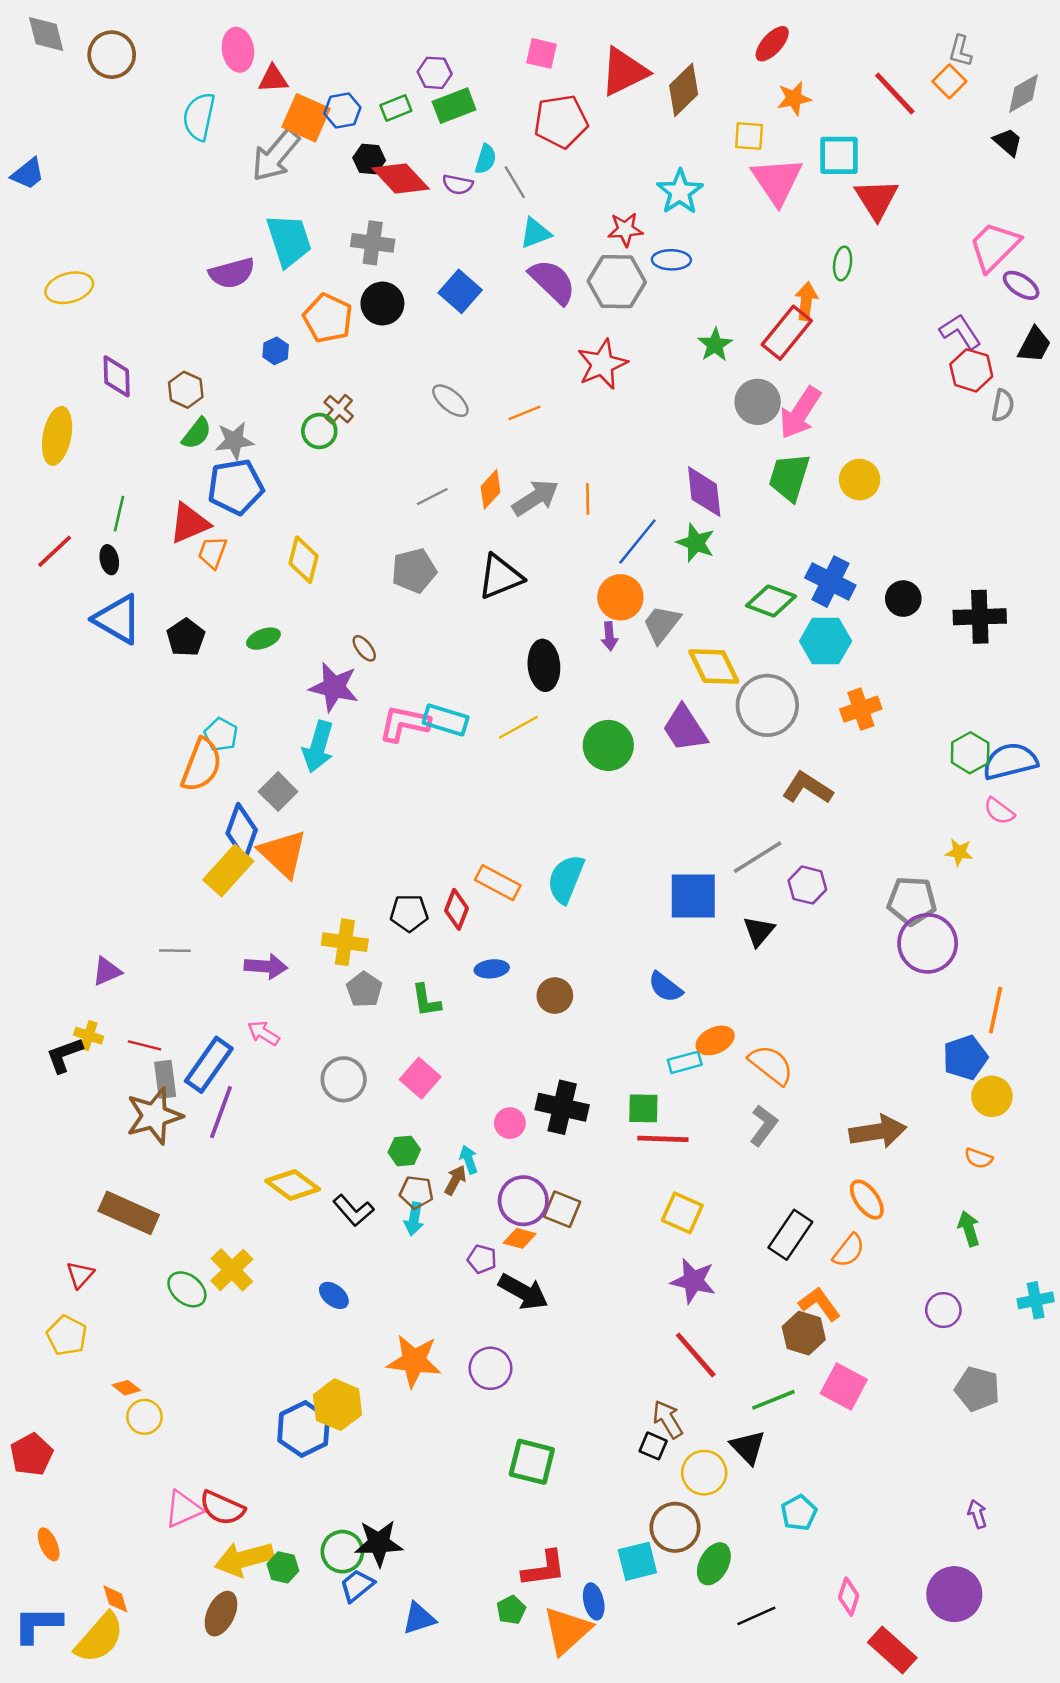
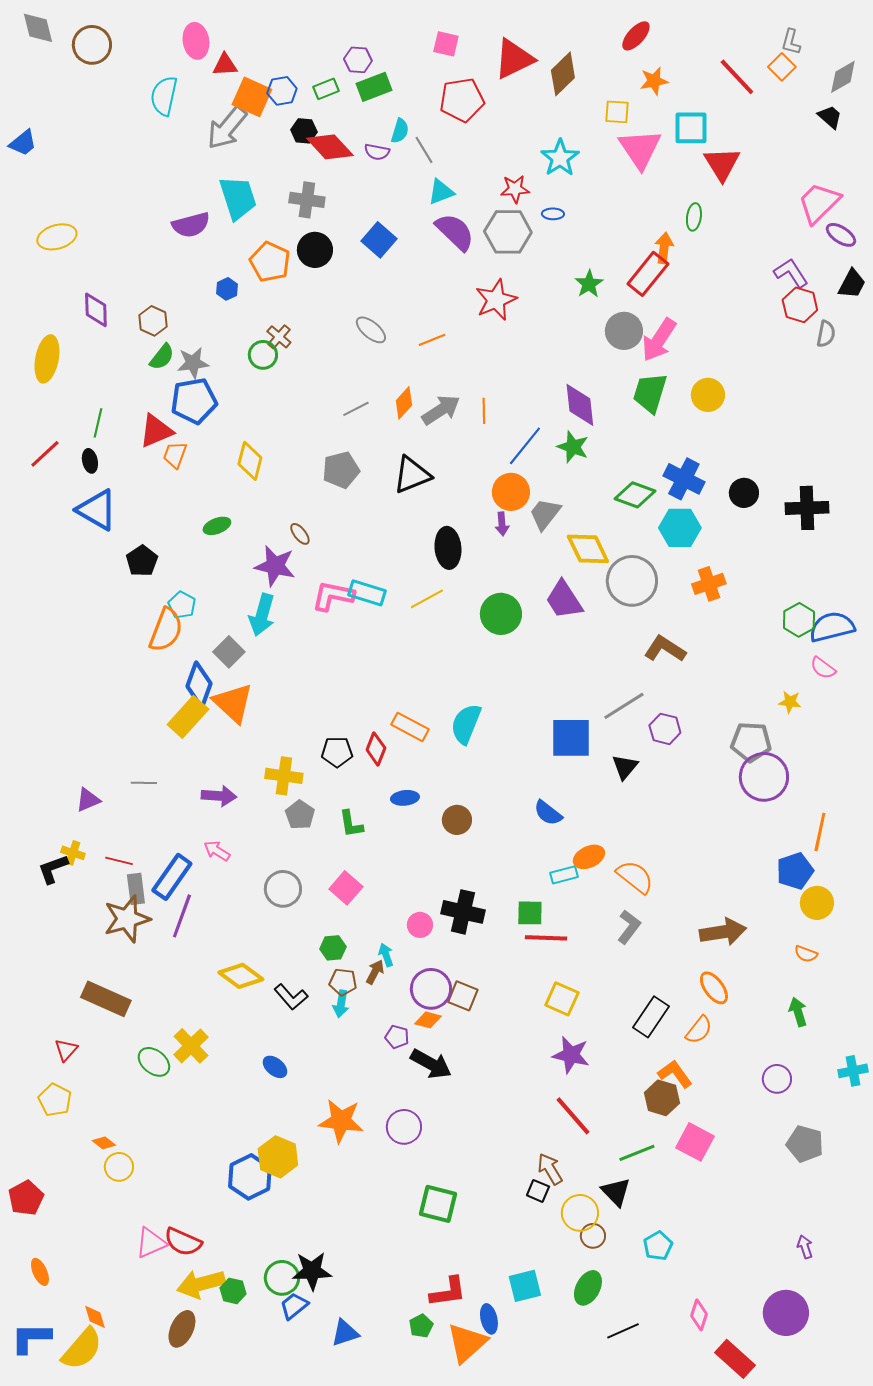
blue ellipse: (671, 260) -> (553, 214), size x0.7
black pentagon: (186, 637) -> (142, 561), moved
brown circle: (675, 1527) -> (593, 1236), moved, size x0.6

